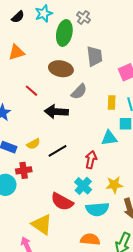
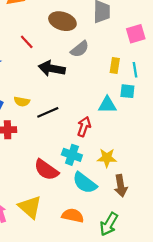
yellow semicircle: (33, 144) -> (22, 101), turned 32
cyan cross: (83, 186) -> (72, 155), turned -30
cyan semicircle: (97, 209) -> (85, 183), turned 35
yellow triangle: (42, 224) -> (30, 207), moved

